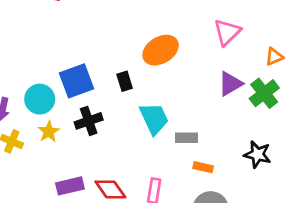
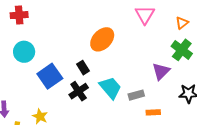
purple triangle: (230, 84) -> (161, 71), moved
cyan circle: (40, 99) -> (24, 52), moved
black cross: (89, 121) -> (79, 91), moved

